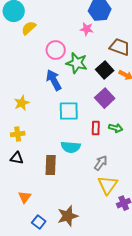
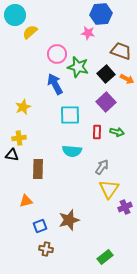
black triangle: (17, 158) -> (12, 155), moved
brown rectangle: (51, 165) -> (38, 169), moved
orange triangle: (25, 197) -> (26, 201), turned 40
blue square: (39, 222) -> (40, 226), turned 32

